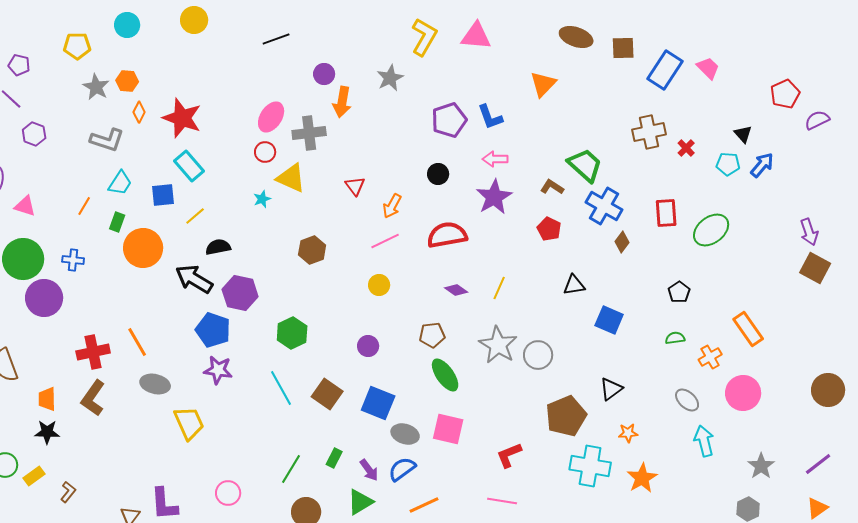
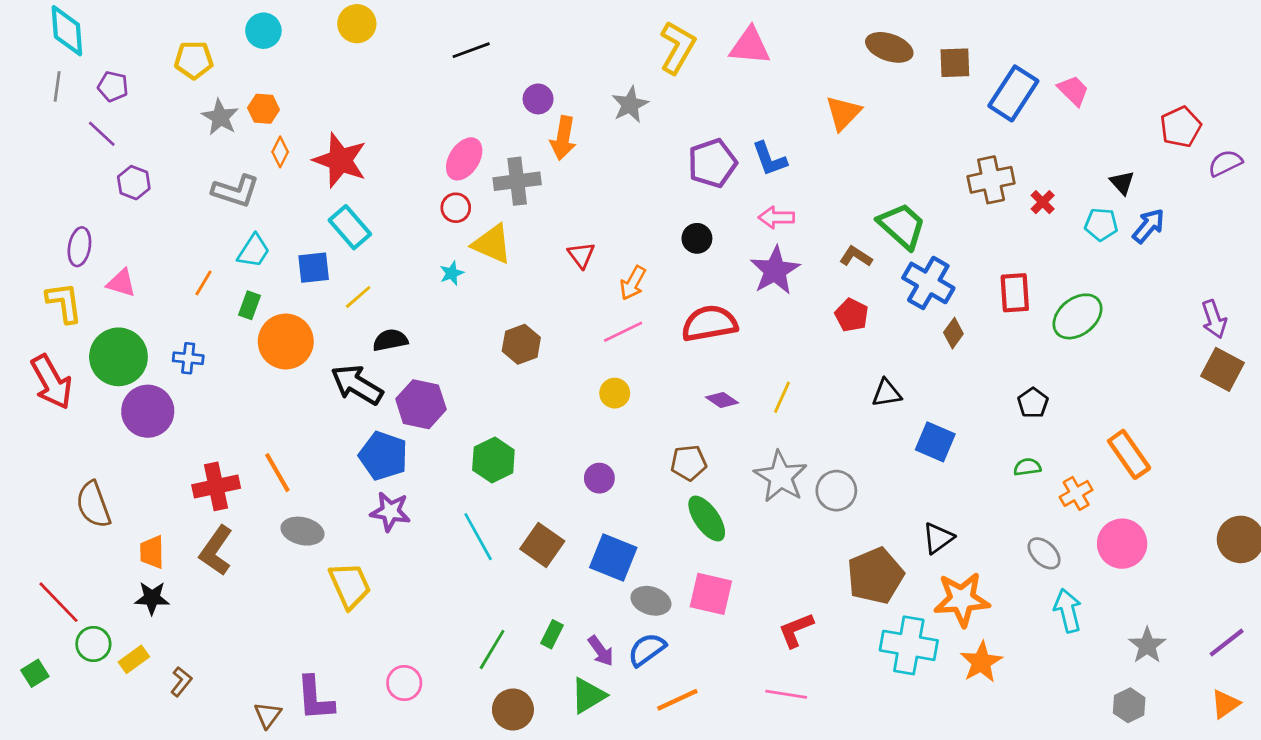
orange star: (628, 433) -> (962, 599), size x2.0

